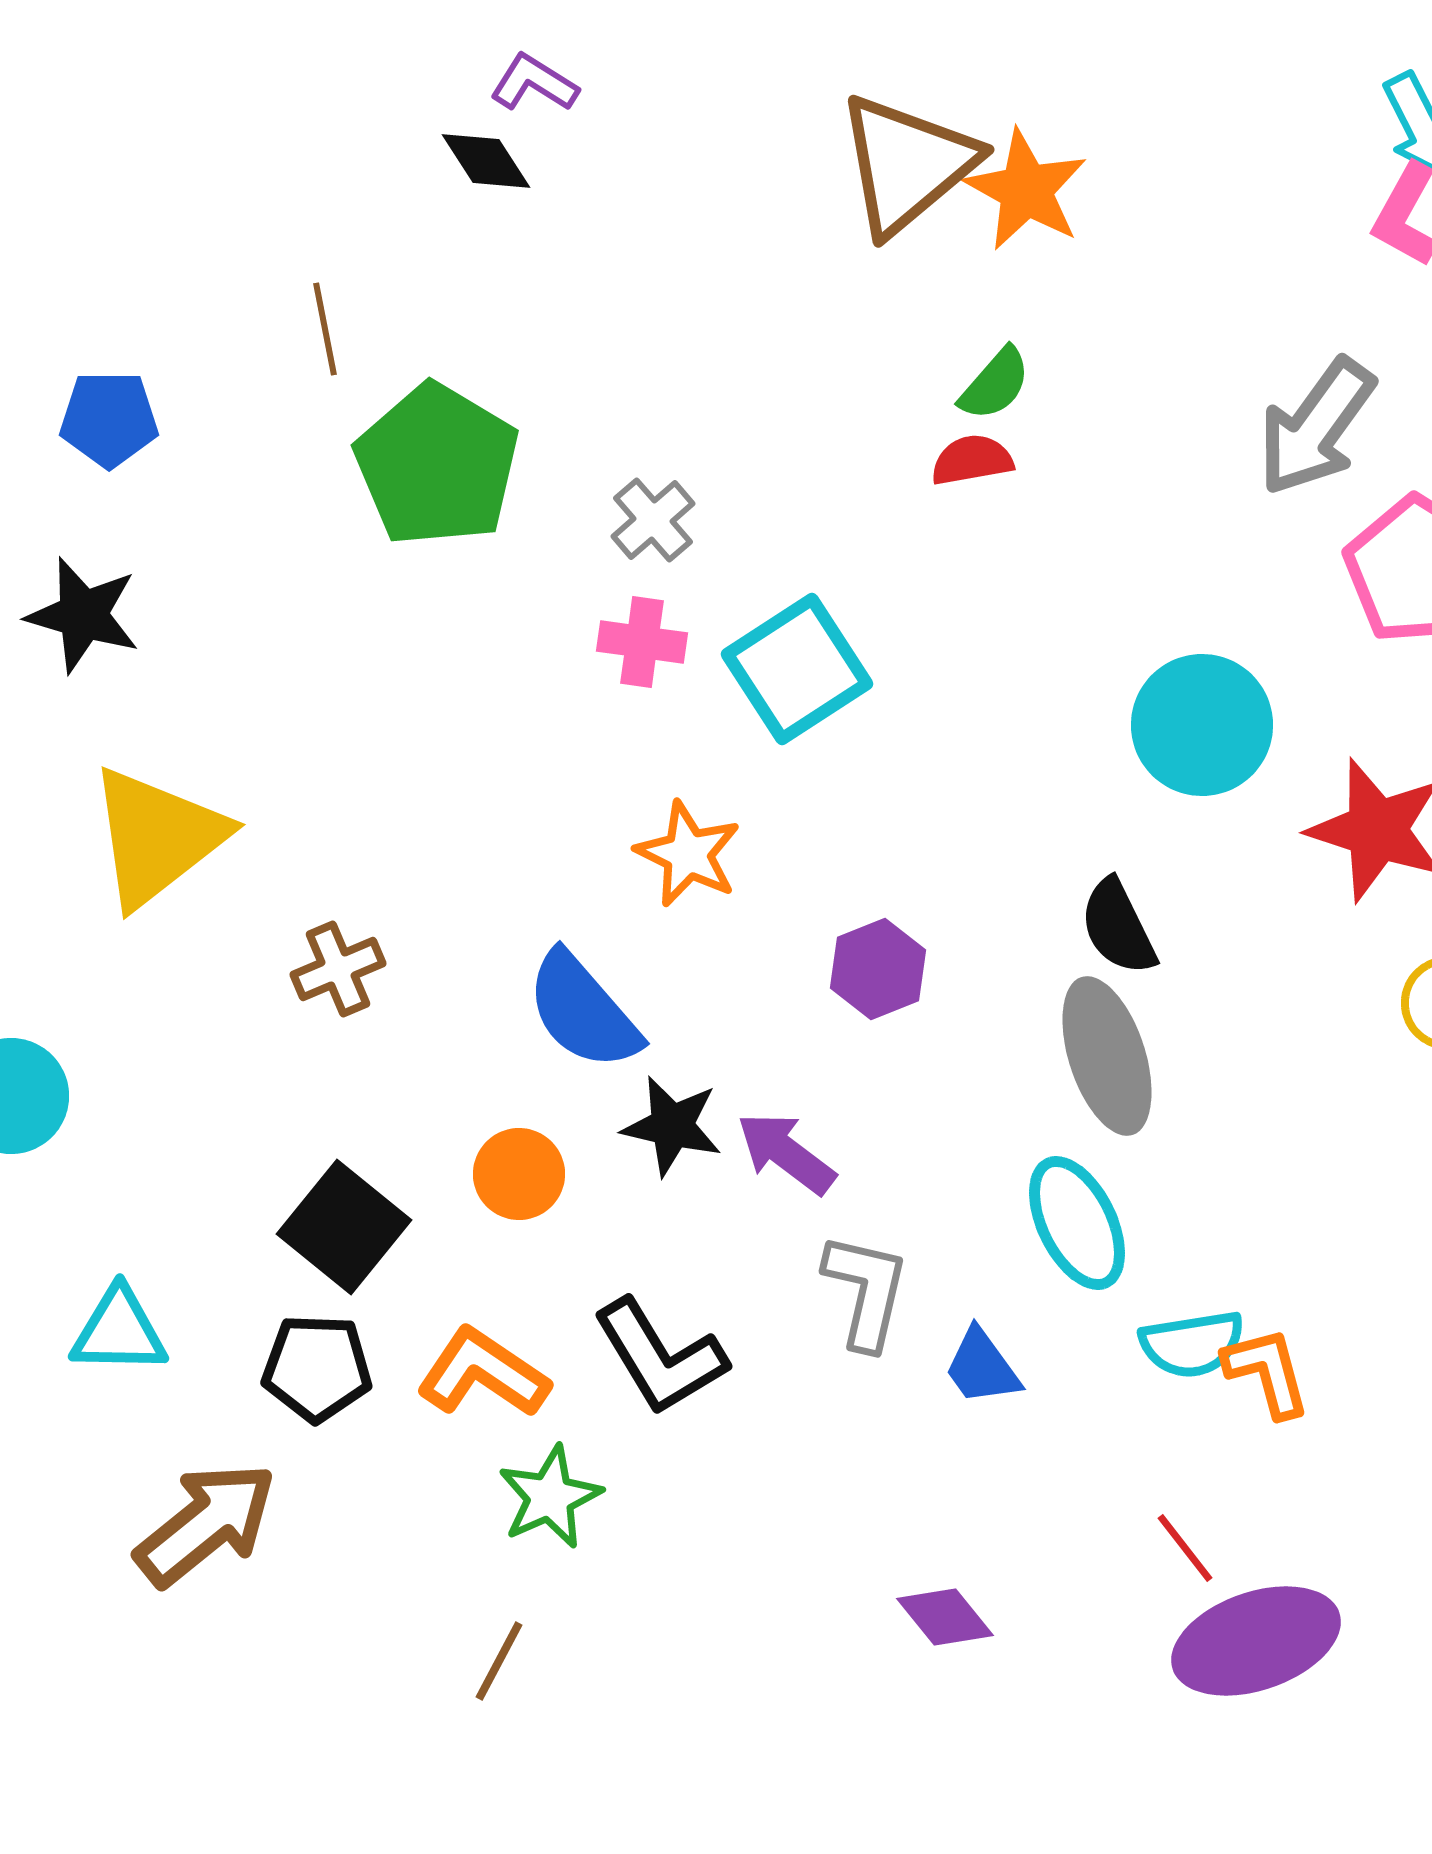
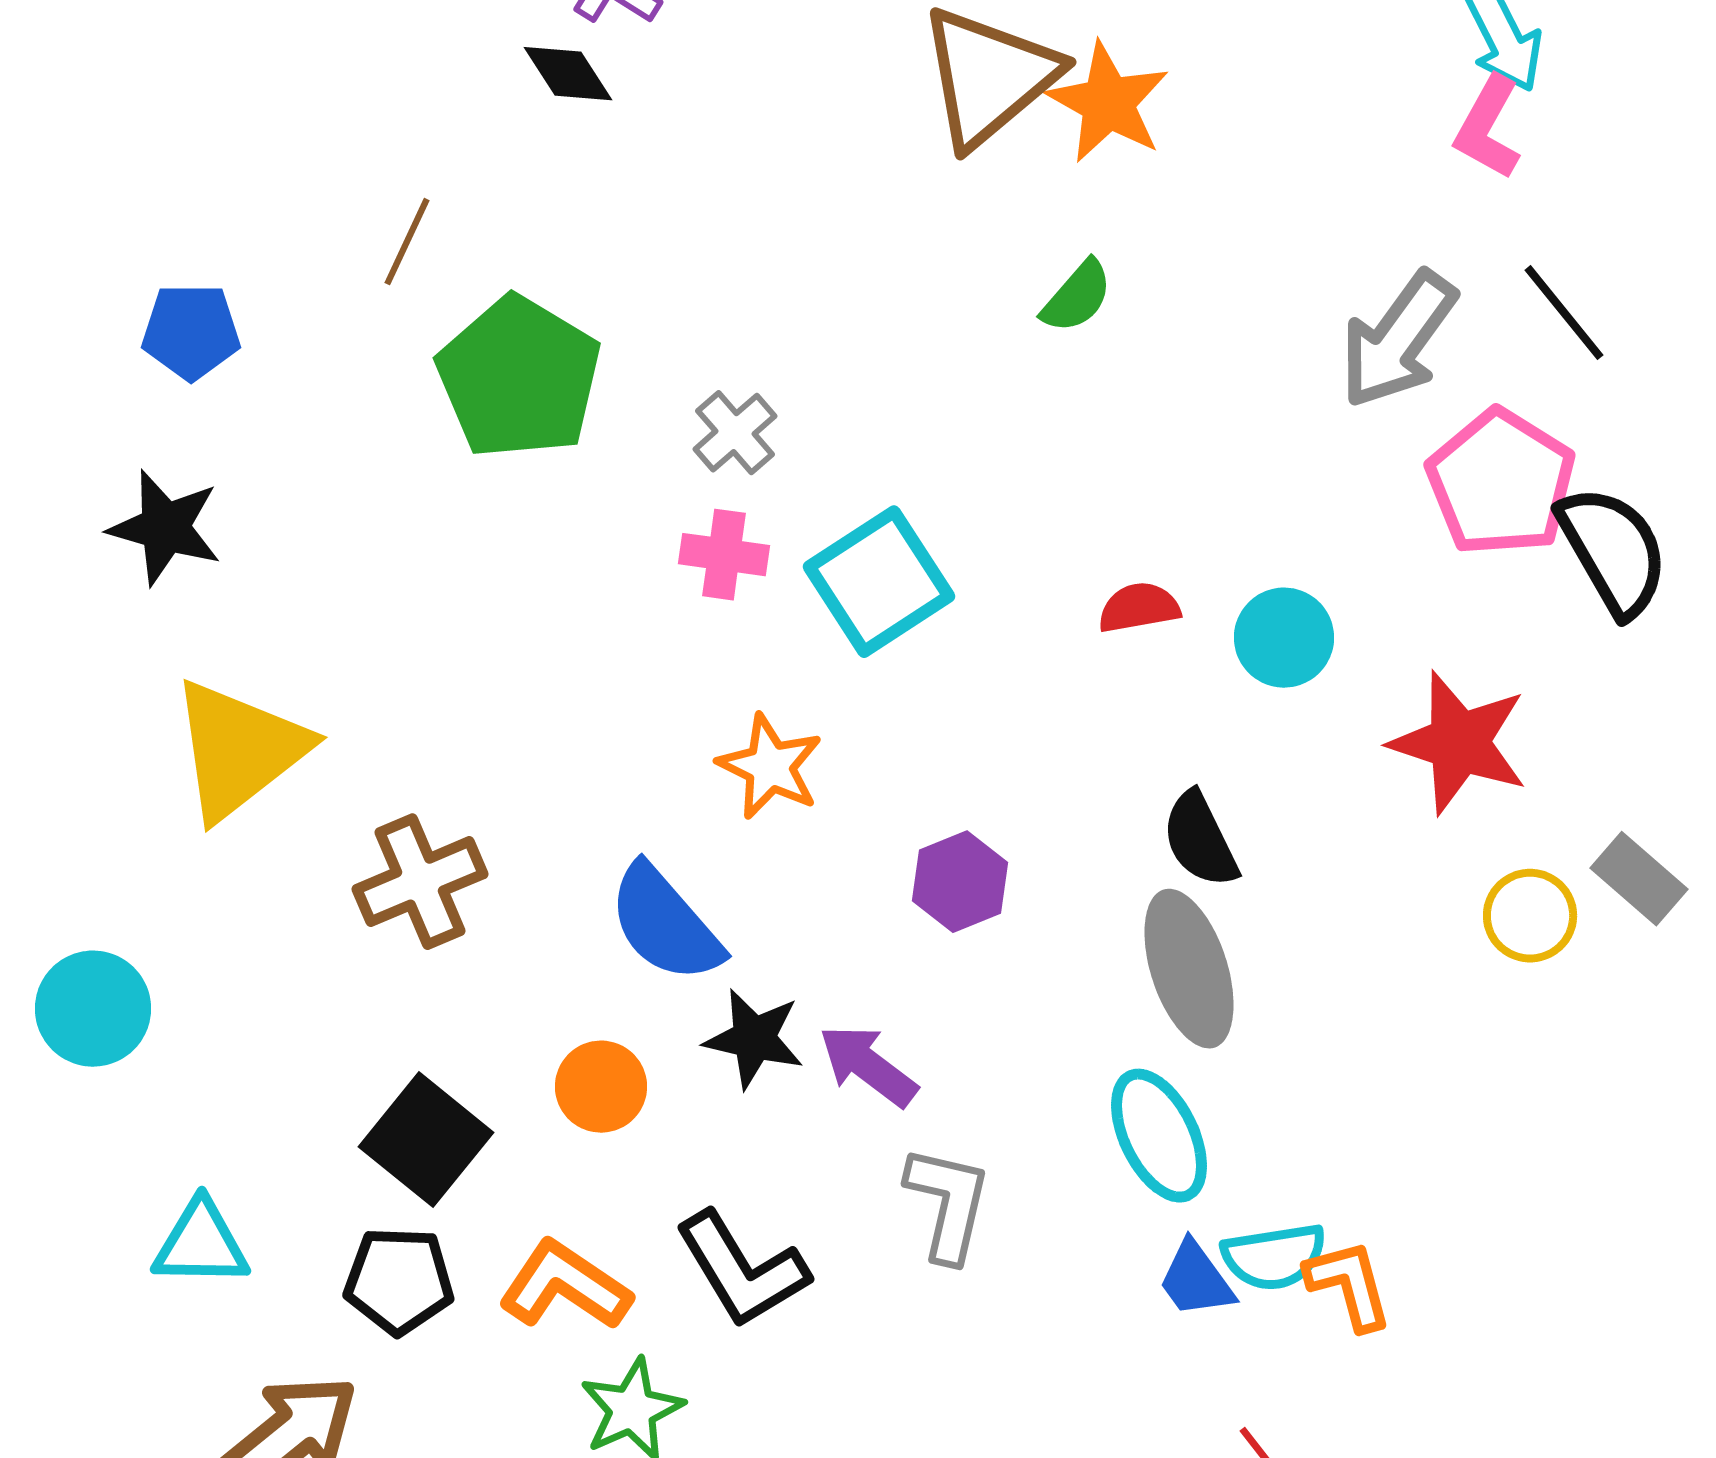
brown line: (325, 329) -> (407, 242), turned 36
red semicircle: (972, 460) -> (1139, 608), moved
cyan circle: (1202, 725) -> (1284, 638), size x0.7
brown cross: (338, 969) -> (420, 882), size x1.4
blue trapezoid: (982, 1367) -> (1196, 1280), moved

